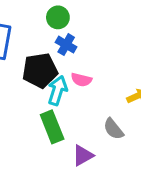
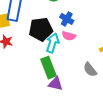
blue cross: (66, 45) -> (67, 19), moved
purple triangle: (83, 155) -> (56, 84), moved, turned 42

